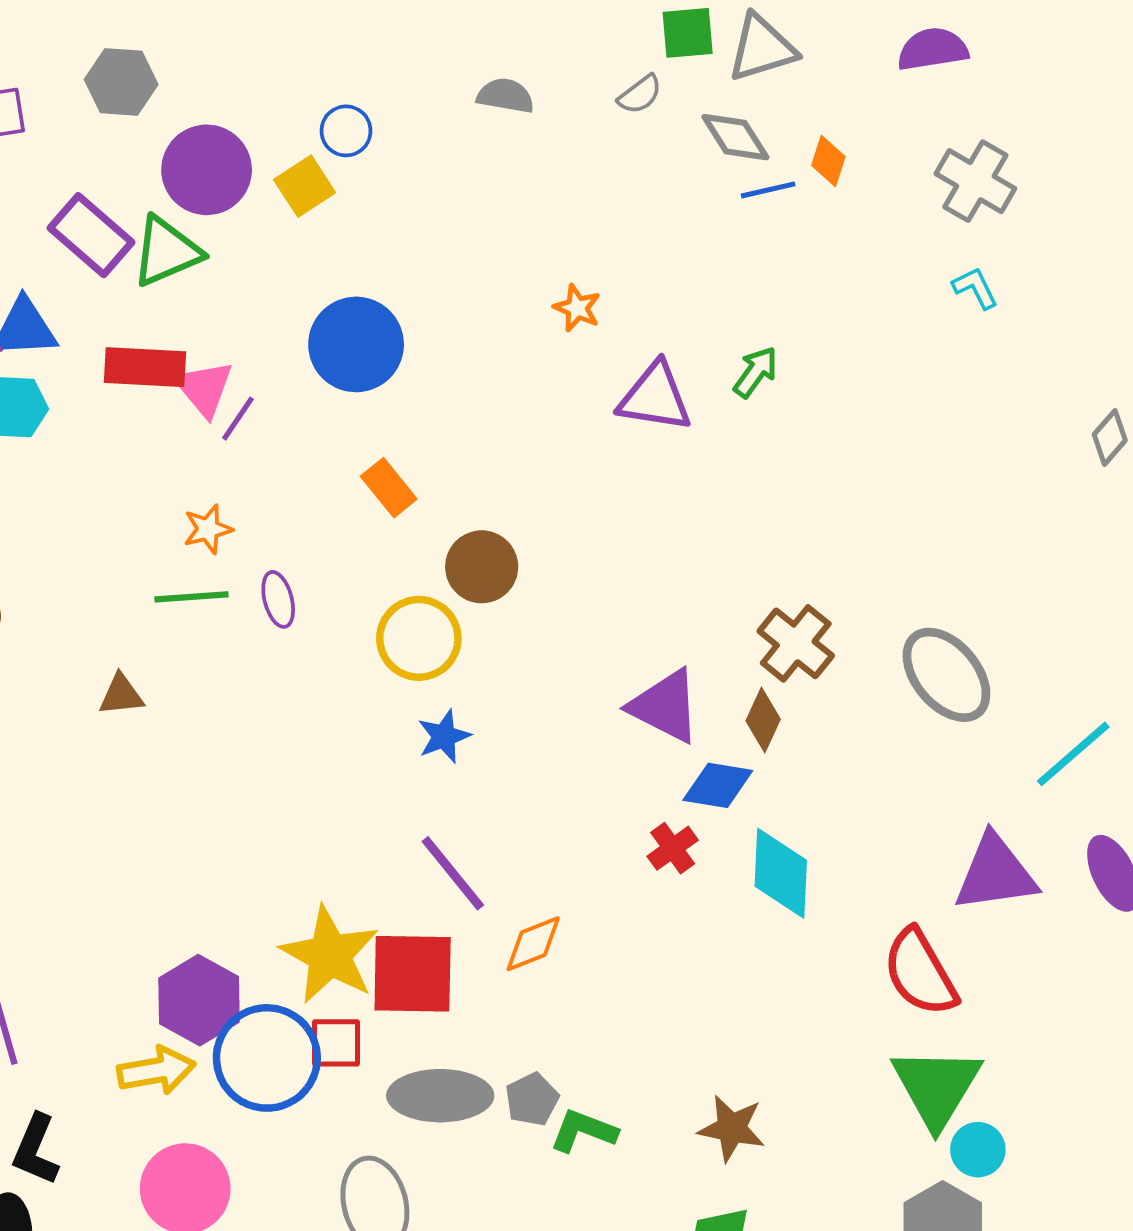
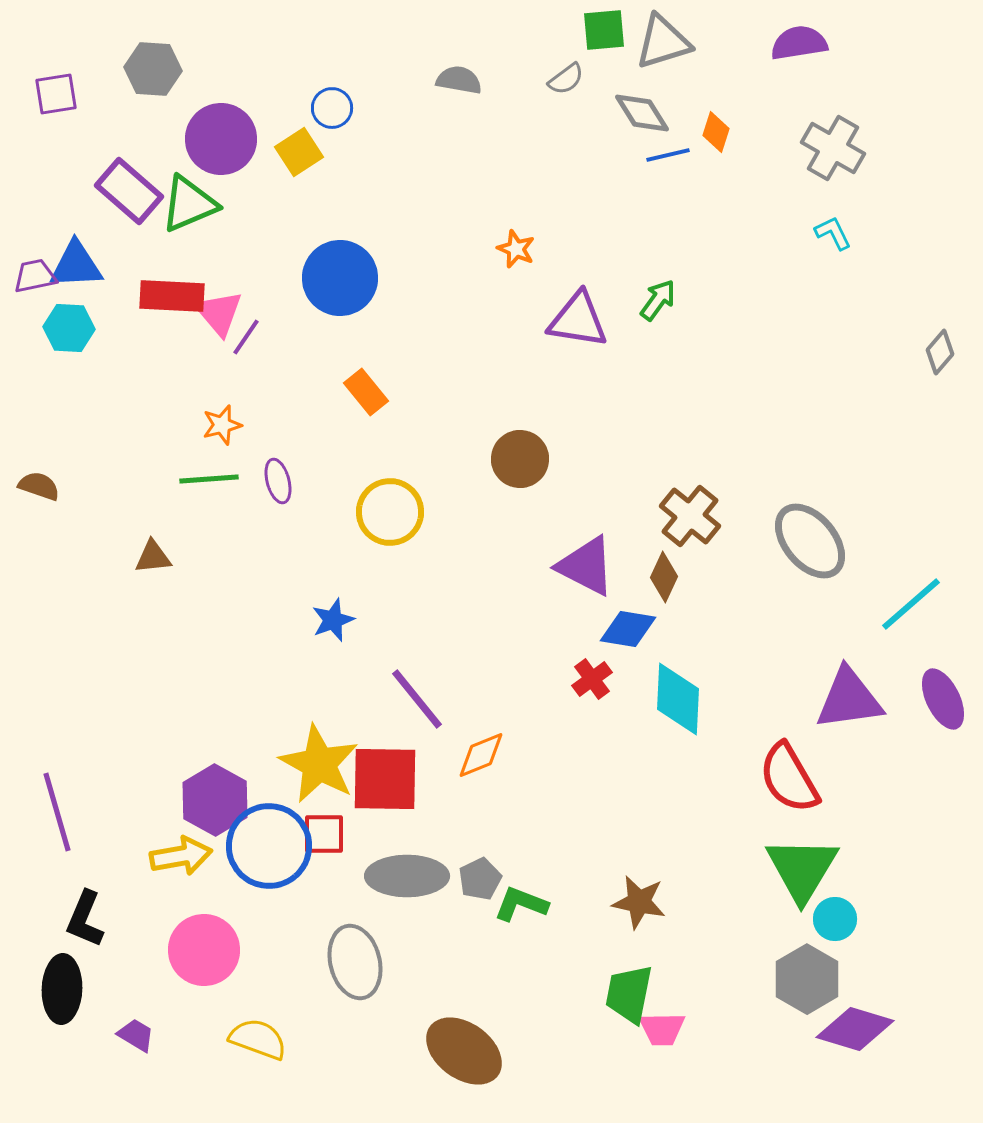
brown circle: (482, 567) -> (520, 459), moved
blue star: (444, 736) -> (333, 620), moved

